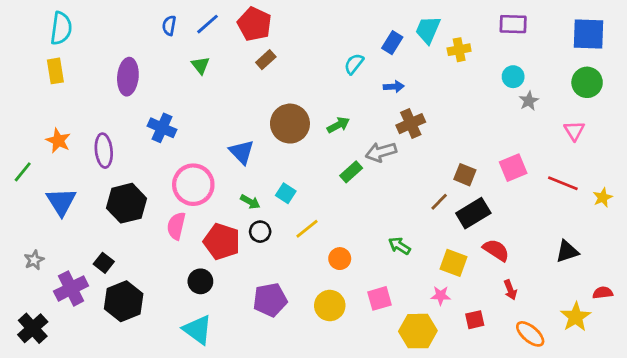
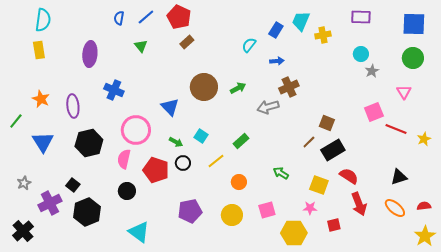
pink square: (513, 168) -> (374, 112), moved
green rectangle: (351, 172) -> (241, 141), moved
black circle: (200, 281) -> (127, 191), moved
red arrow: (510, 290) -> (359, 204), size x1.6
yellow star: (576, 317) -> (425, 236), moved
orange ellipse: (530, 334) -> (395, 208), moved

